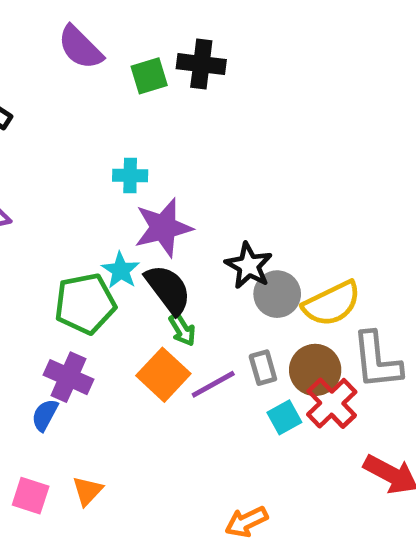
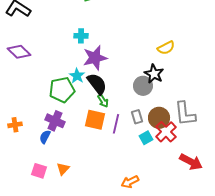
black star: (249, 266) -> (154, 74), moved
yellow semicircle: (332, 304) -> (166, 48), moved, size x0.7
orange square: (163, 375) -> (95, 120), turned -30
purple line: (213, 384) -> (116, 124), turned -48

